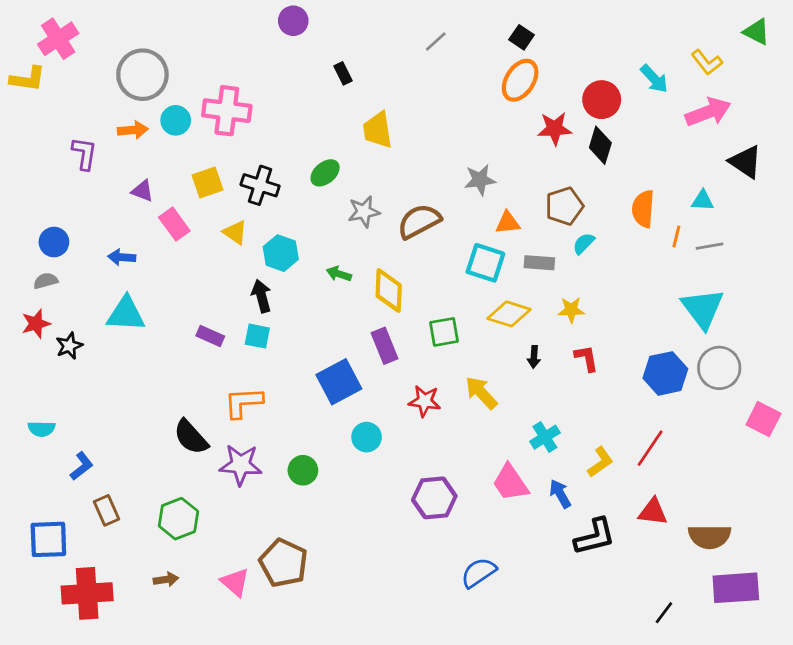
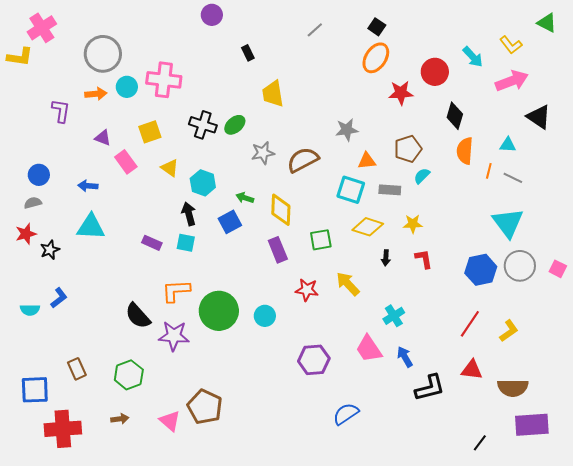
black diamond: (600, 145) -> (455, 116), moved
black cross: (260, 185) -> (203, 125), moved
gray line: (710, 246) -> (513, 178), turned 36
blue square: (339, 382) -> (230, 222), moved, size x0.7
pink square: (763, 419) -> (558, 269), moved, size x0.7
yellow L-shape: (600, 462) -> (509, 331), moved
blue L-shape: (82, 466) -> (59, 298), moved
green circle: (303, 470) -> (219, 311), moved, size x1.8

